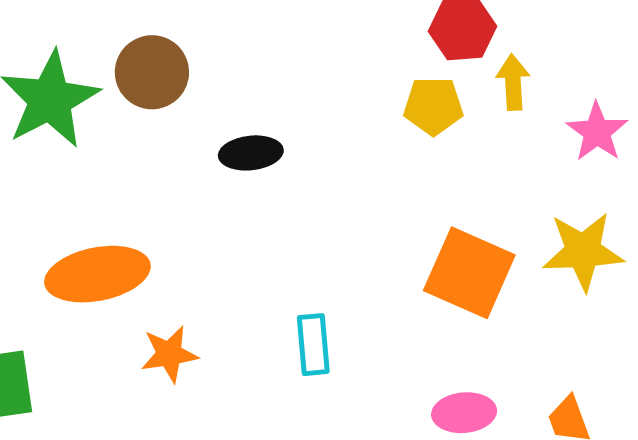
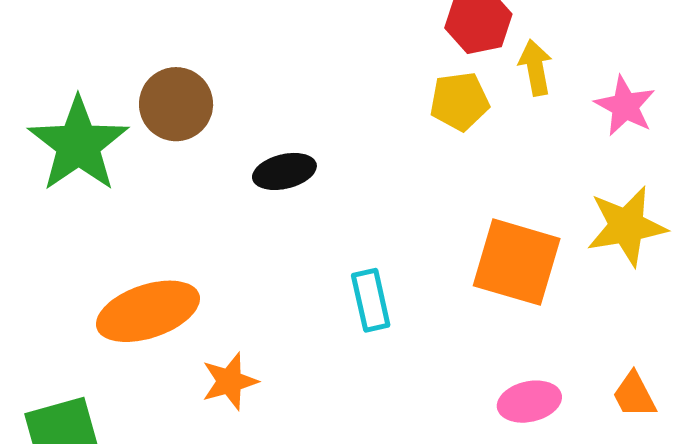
cyan rectangle: (313, 345) -> (371, 300), moved

